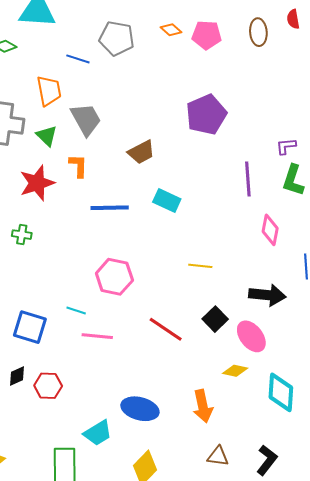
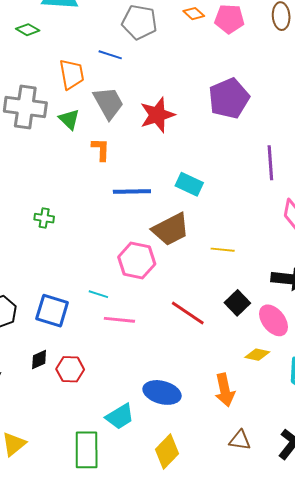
blue line: (78, 59) -> (110, 55), moved
brown trapezoid: (141, 152) -> (171, 229), moved, size x1.4
red star: (37, 183) -> (157, 115), moved

